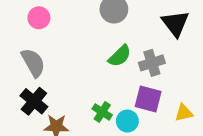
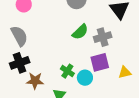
purple square: (148, 99) -> (100, 62), turned -30
black cross: (34, 101) -> (20, 63), turned 30

